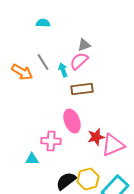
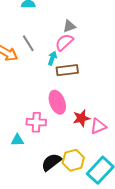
cyan arrow: (63, 70) -> (52, 58), moved, turned 40
pink triangle: (113, 145) -> (98, 126), size x0.7

